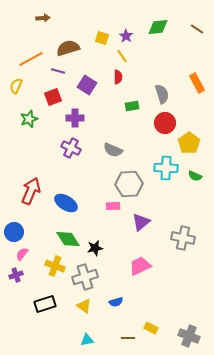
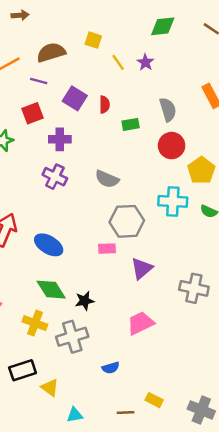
purple star: (126, 36) -> (145, 62), moved
red semicircle: (118, 77) -> (104, 105), moved
yellow triangle: (84, 306) -> (50, 388), moved

